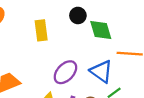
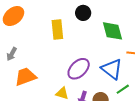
black circle: (78, 15) -> (83, 13), moved

